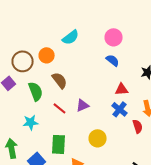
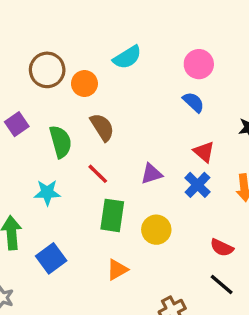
brown circle: (23, 61) -> (47, 70), moved
red triangle: (122, 89) -> (204, 152), turned 40
purple triangle: (83, 105) -> (151, 174), moved
red semicircle: (138, 126) -> (222, 248), moved, turned 128
green rectangle: (59, 144) -> (112, 215), moved

